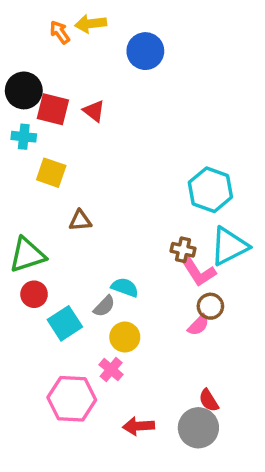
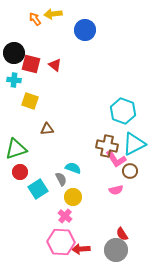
brown cross: (183, 250) -> (107, 146), size x1.5
gray semicircle: (104, 306) -> (61, 179), turned -72
brown circle: (210, 306) -> (130, 171), moved
pink semicircle: (198, 325) -> (116, 190), turned 32
pink hexagon: (72, 399) -> (61, 242), moved

